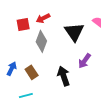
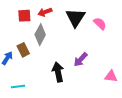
black triangle: (74, 32) -> (75, 18), moved
brown rectangle: (32, 72) -> (23, 50), moved

